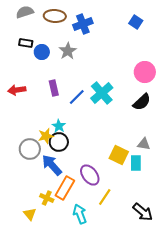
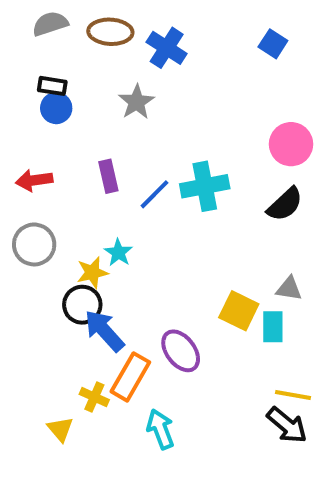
blue cross: (83, 24) -> (167, 48), turned -36
blue circle: (42, 52) -> (56, 108), moved
cyan cross: (102, 93) -> (205, 186), turned 30
black circle: (59, 142) -> (82, 305), moved
gray circle: (30, 149) -> (34, 244), moved
yellow line: (105, 197) -> (293, 395), moved, turned 66

